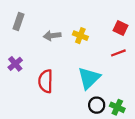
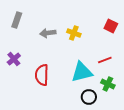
red line: (118, 53) -> (105, 60), moved
cyan triangle: (89, 78) -> (82, 72), turned 30
green cross: (117, 107) -> (108, 84), moved

